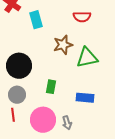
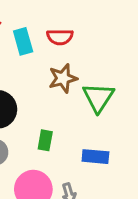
red semicircle: (82, 17) -> (60, 37), moved
green triangle: (87, 58) -> (98, 98), turned -45

